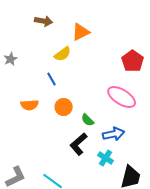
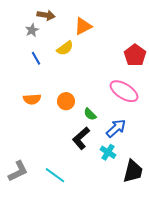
gray star: (11, 59) -> (32, 30), moved
blue line: (52, 79) -> (36, 58), moved
blue arrow: (114, 134) -> (116, 128), turned -30

